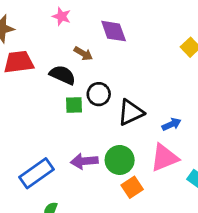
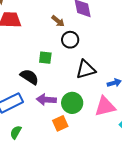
black semicircle: (62, 75) -> (29, 77), moved
black circle: (99, 94) -> (70, 40), moved
orange square: (132, 187) -> (60, 123), moved

